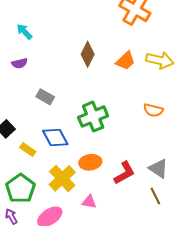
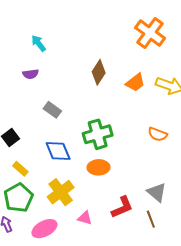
yellow rectangle: (28, 150) -> (20, 169), moved
orange ellipse: (90, 162) -> (99, 167), moved
red L-shape: (124, 173) -> (122, 207), moved

